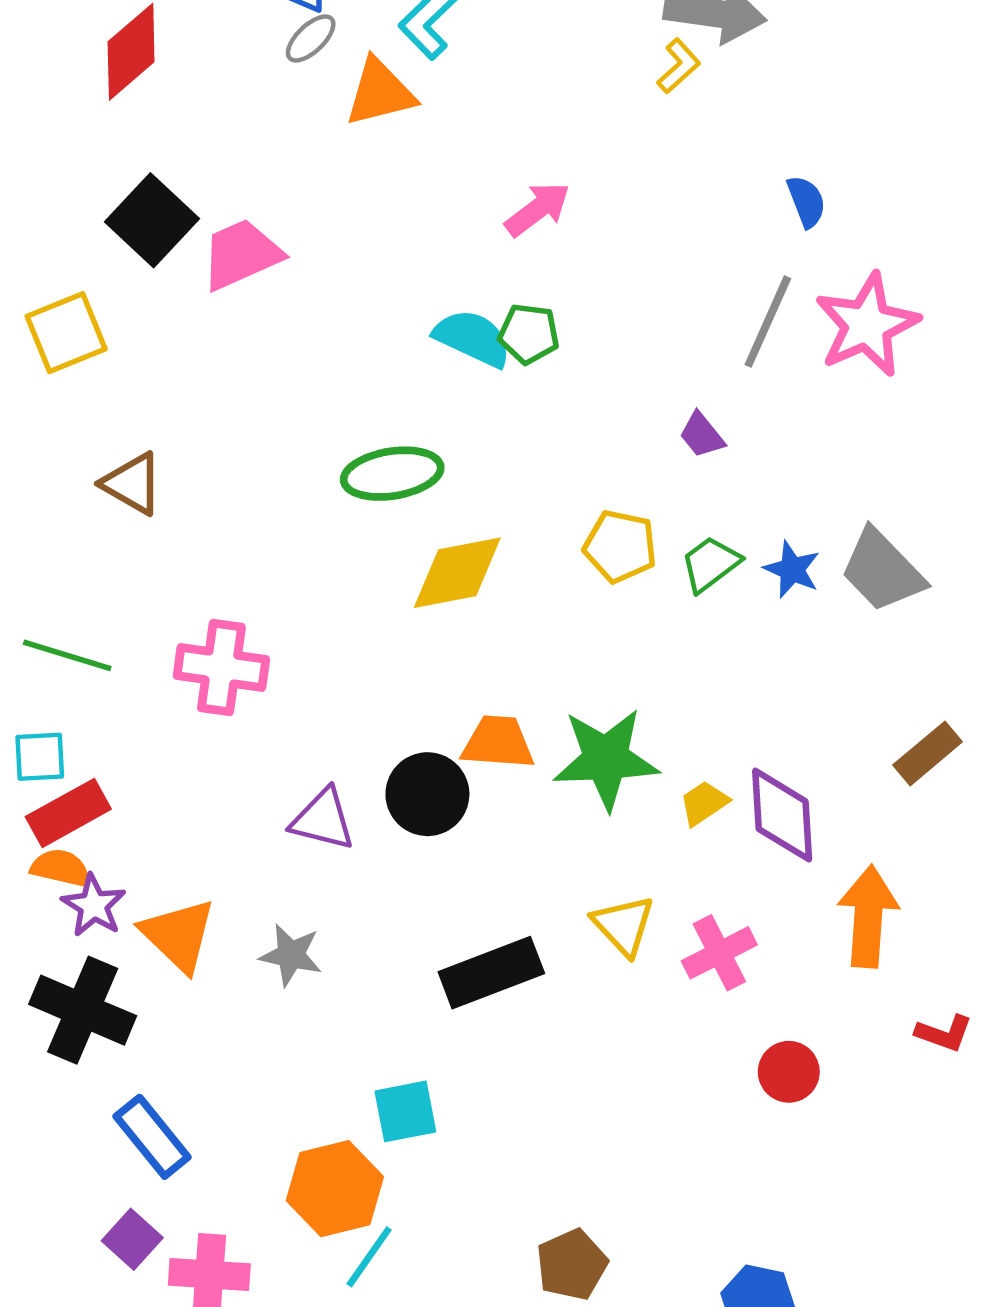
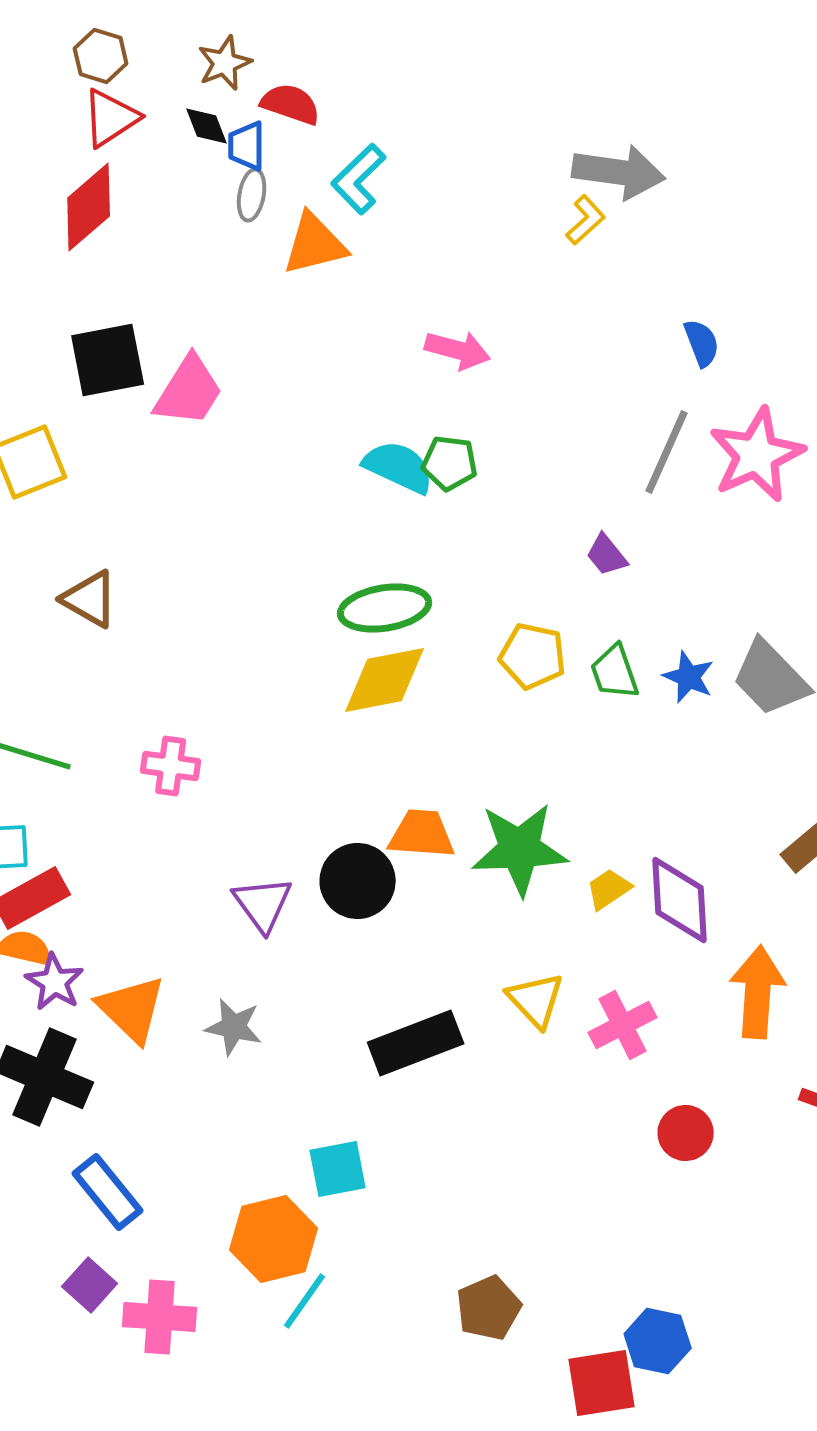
gray ellipse: (311, 38) -> (252, 195), turned -36
pink arrow: (538, 209) -> (458, 350), turned 52
black square: (152, 220) -> (108, 360), turned 36
pink trapezoid: (241, 254) -> (189, 391), turned 146
green ellipse: (392, 474) -> (385, 608), moved
green trapezoid: (711, 564) -> (615, 672), turned -72
pink cross: (221, 668) -> (171, 766), size x0.7
purple triangle: (323, 820) -> (263, 904), turned 40

